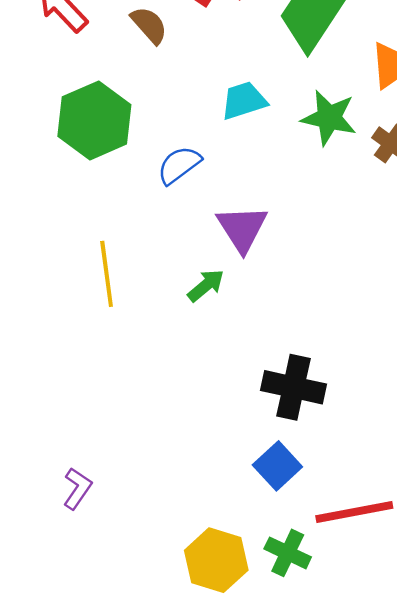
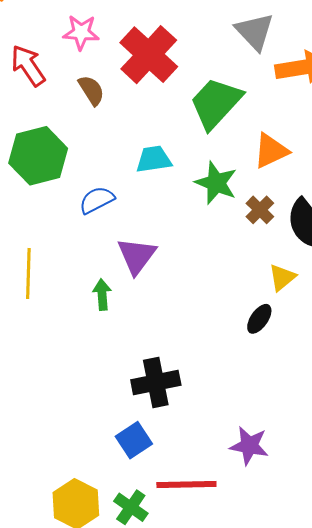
green arrow: (206, 285) -> (102, 295), turned -64
black cross: (293, 387) -> (156, 383), turned -33

